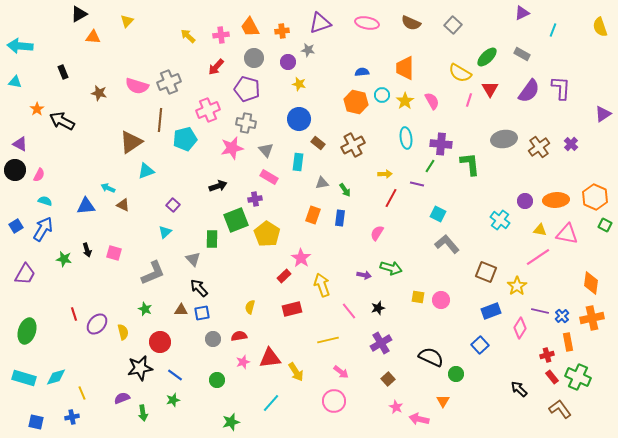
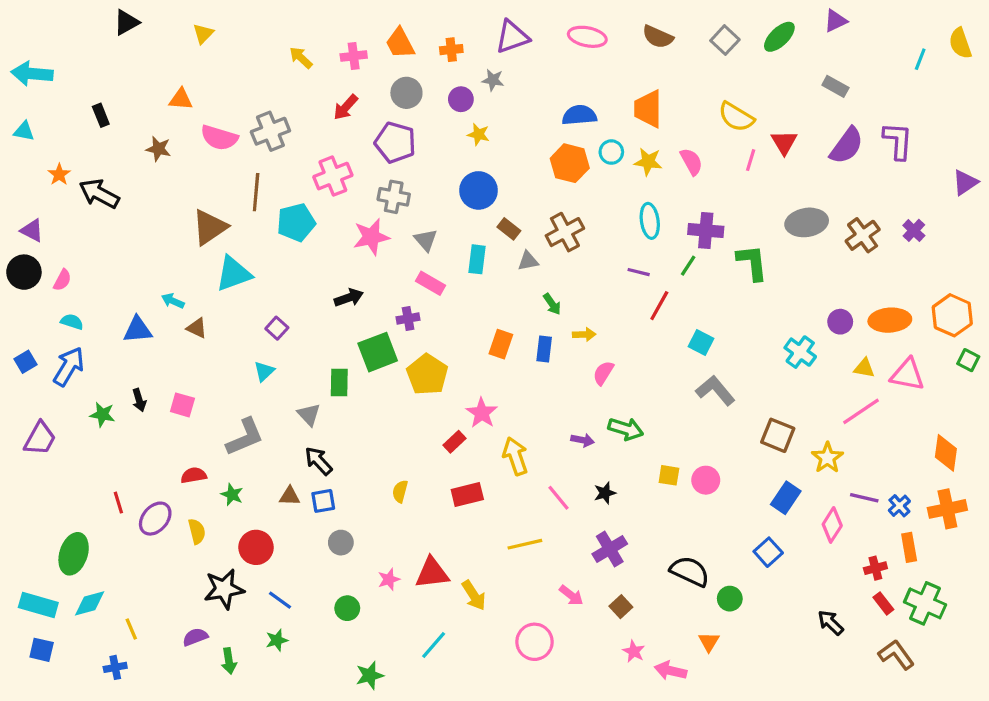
cyan line: (553, 30) -> (920, 59), moved
orange triangle: (93, 37) -> (181, 99), moved
green ellipse: (487, 57) -> (779, 37), moved
blue semicircle: (362, 72) -> (579, 115), size x1.5
yellow star: (405, 101) -> (648, 162), turned -30
cyan triangle: (146, 171) -> (234, 274), size x1.4
yellow arrow: (385, 174) -> (584, 334), moved
gray triangle: (322, 183) -> (528, 261), moved
purple line: (417, 184) -> (639, 272), moved
red line: (391, 198) -> (659, 306), moved
blue rectangle: (491, 311) -> (786, 498), turned -36
green ellipse: (27, 331) -> (74, 554), moved
red semicircle: (239, 336) -> (194, 475), moved
pink arrow: (341, 372) -> (571, 595), moved
blue square: (36, 422) -> (42, 650), moved

